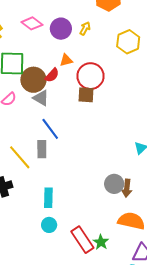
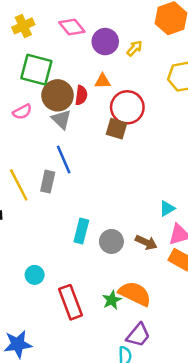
red semicircle: (52, 75) -> (81, 95), turned -49
gray circle: (114, 184) -> (111, 241), moved
brown arrow: (127, 188) -> (146, 242), moved, turned -84
cyan rectangle: (48, 198) -> (81, 231), moved
green star: (101, 242) -> (112, 300), moved

